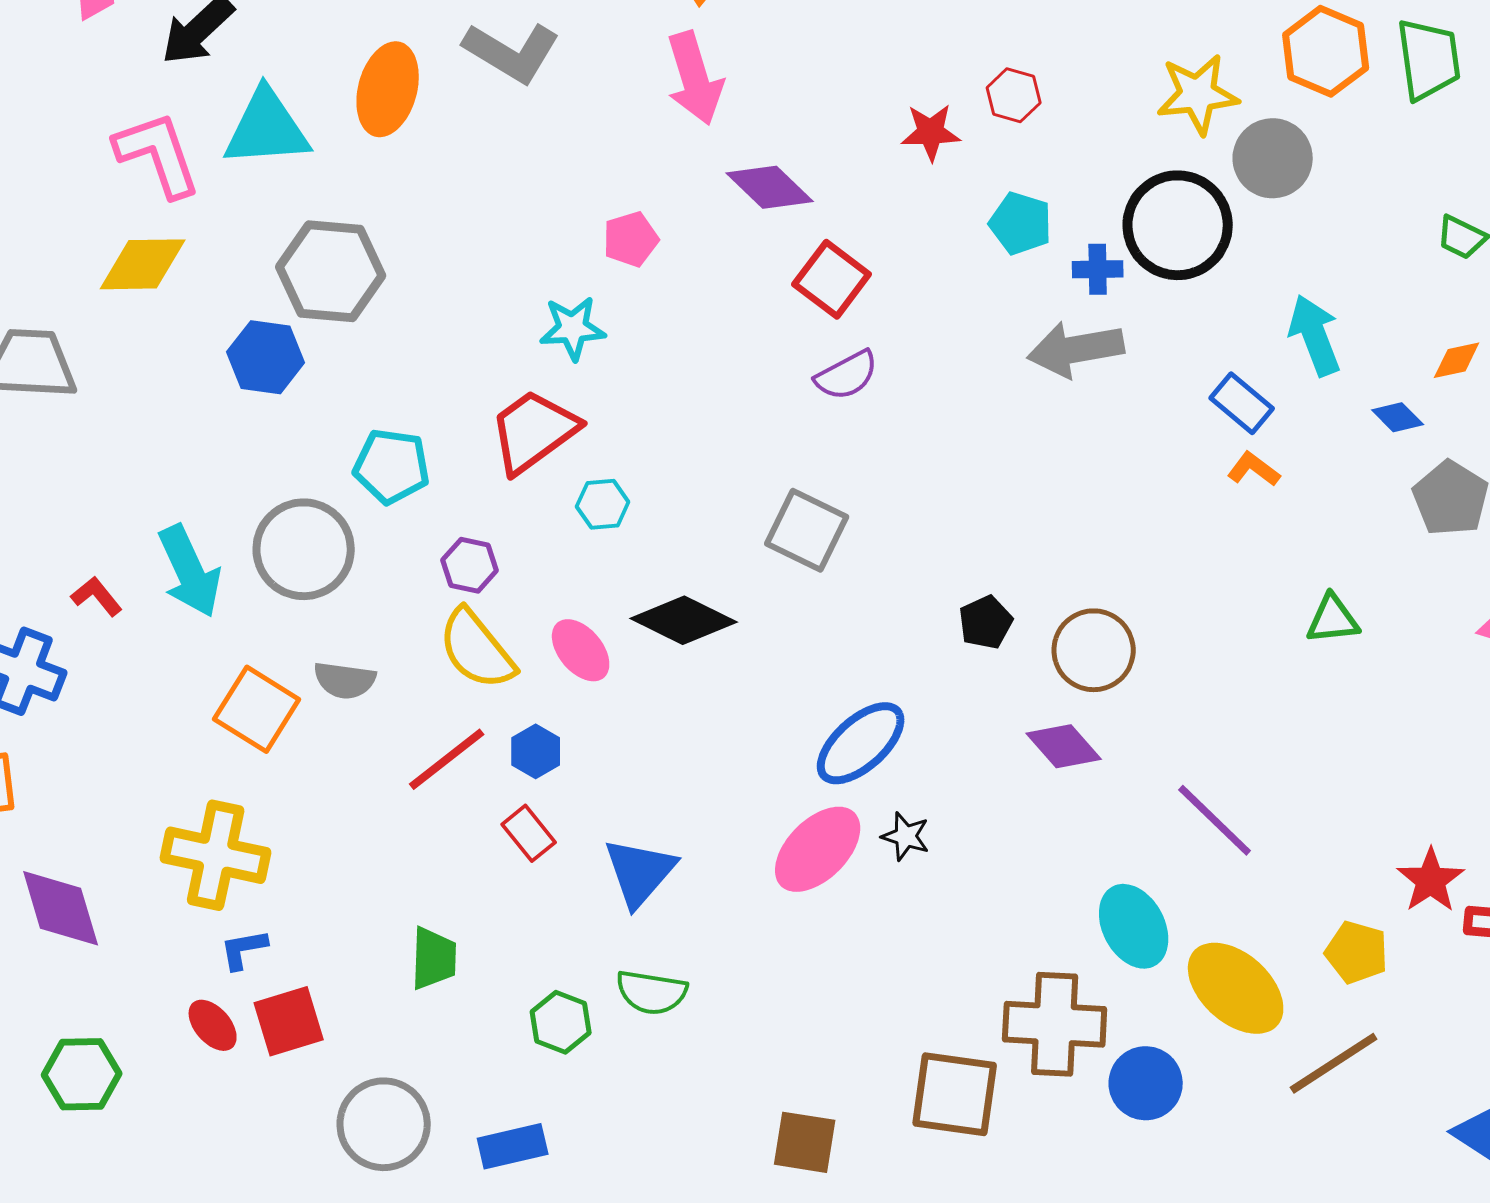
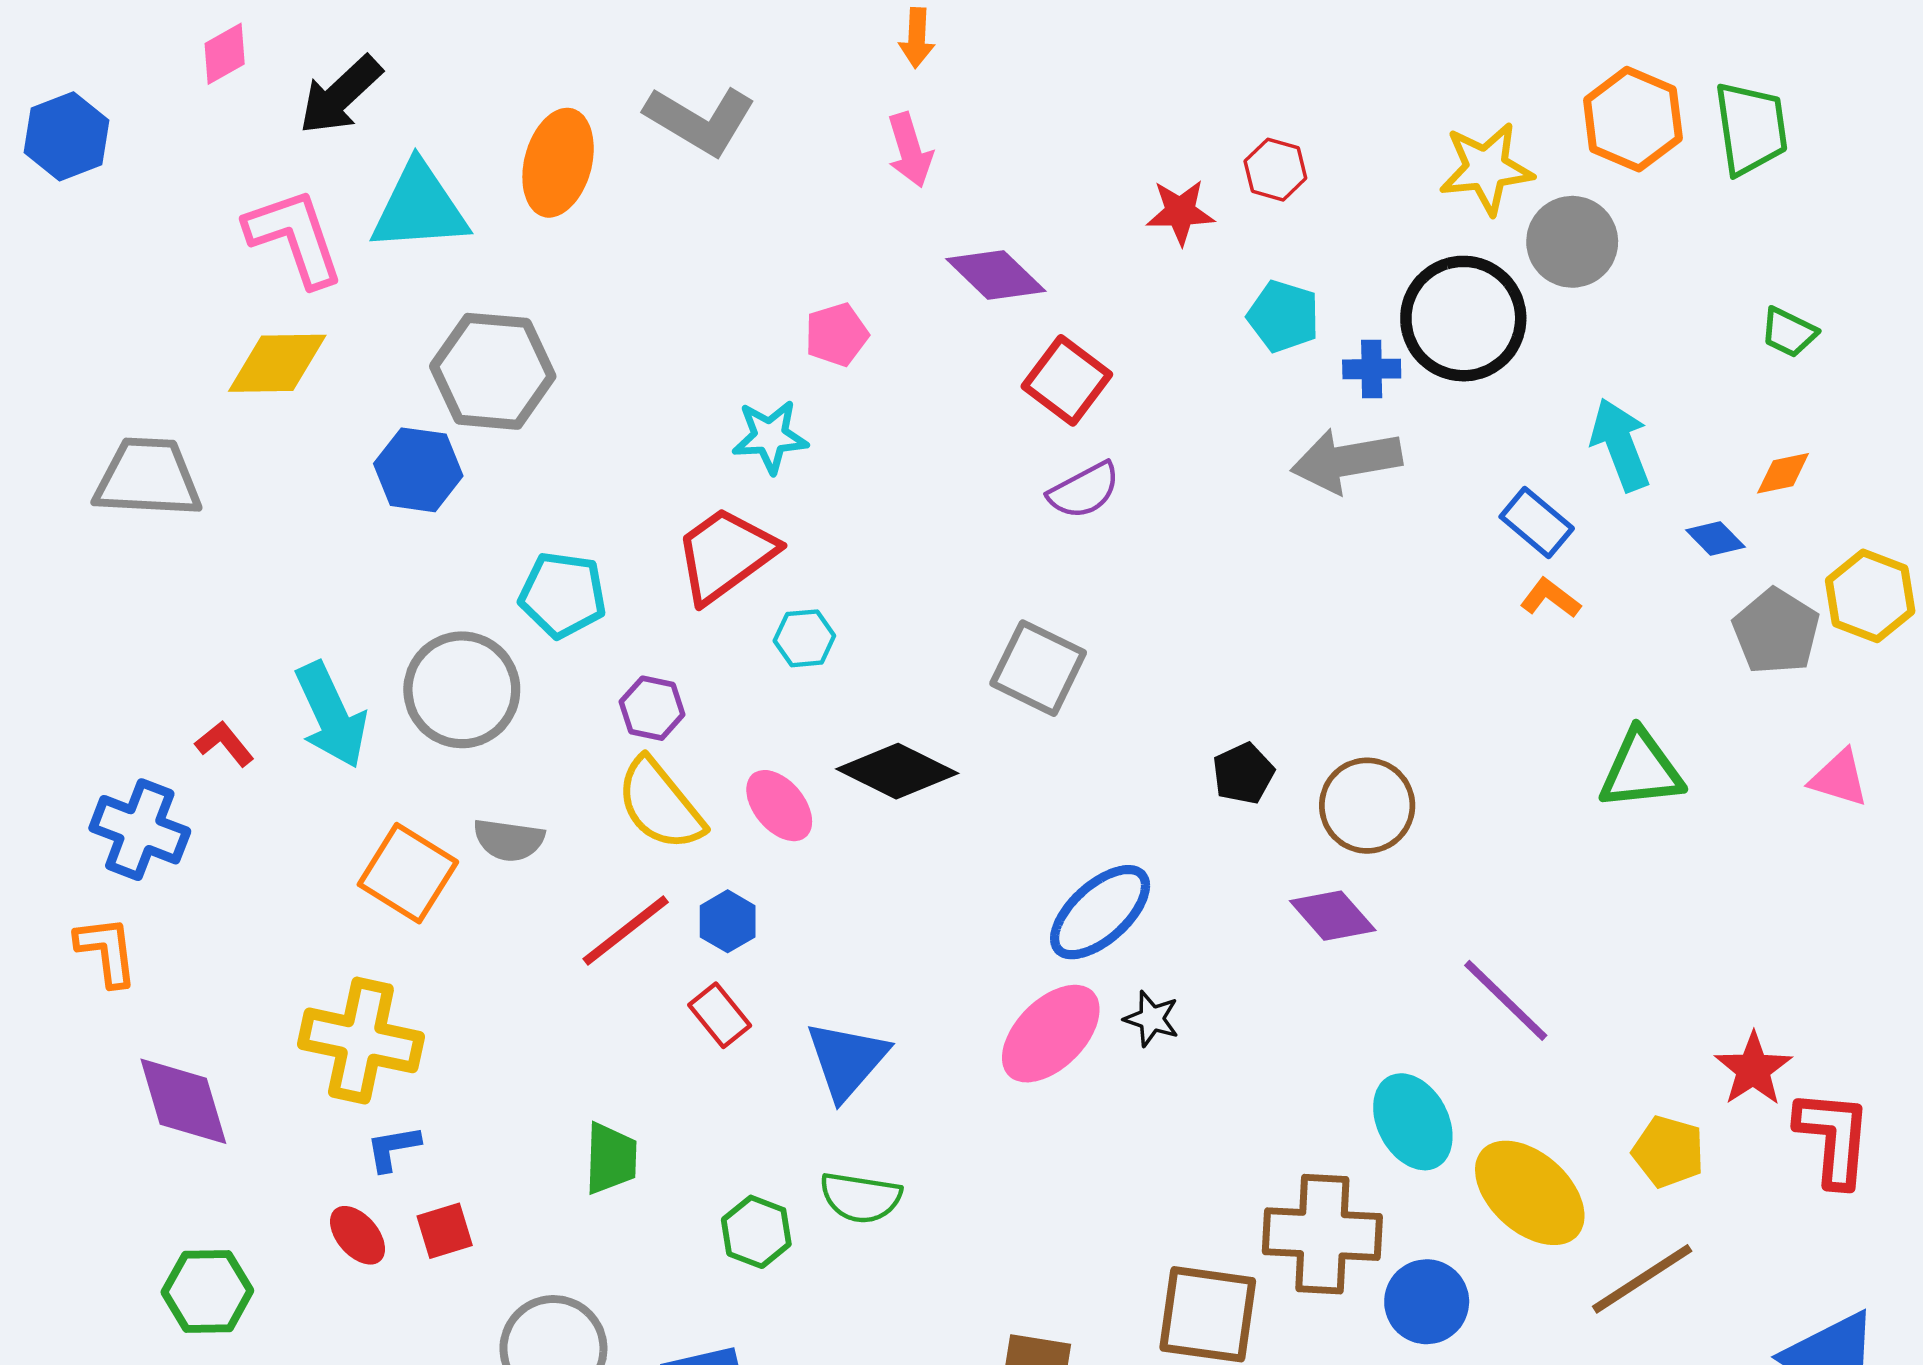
pink arrow: (695, 78) -> (910, 150), size x0.7
green triangle: (1333, 619) -> (1641, 770), size x1.4
red square: (289, 1021) -> (445, 1231), size x0.7

